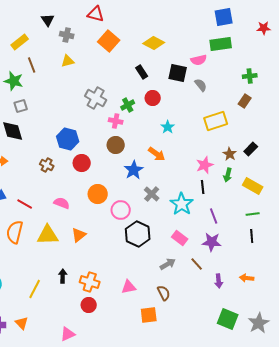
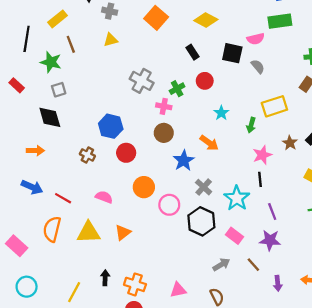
green arrow: (228, 175) -> (251, 125), moved
black hexagon: (138, 234) -> (201, 221), moved

